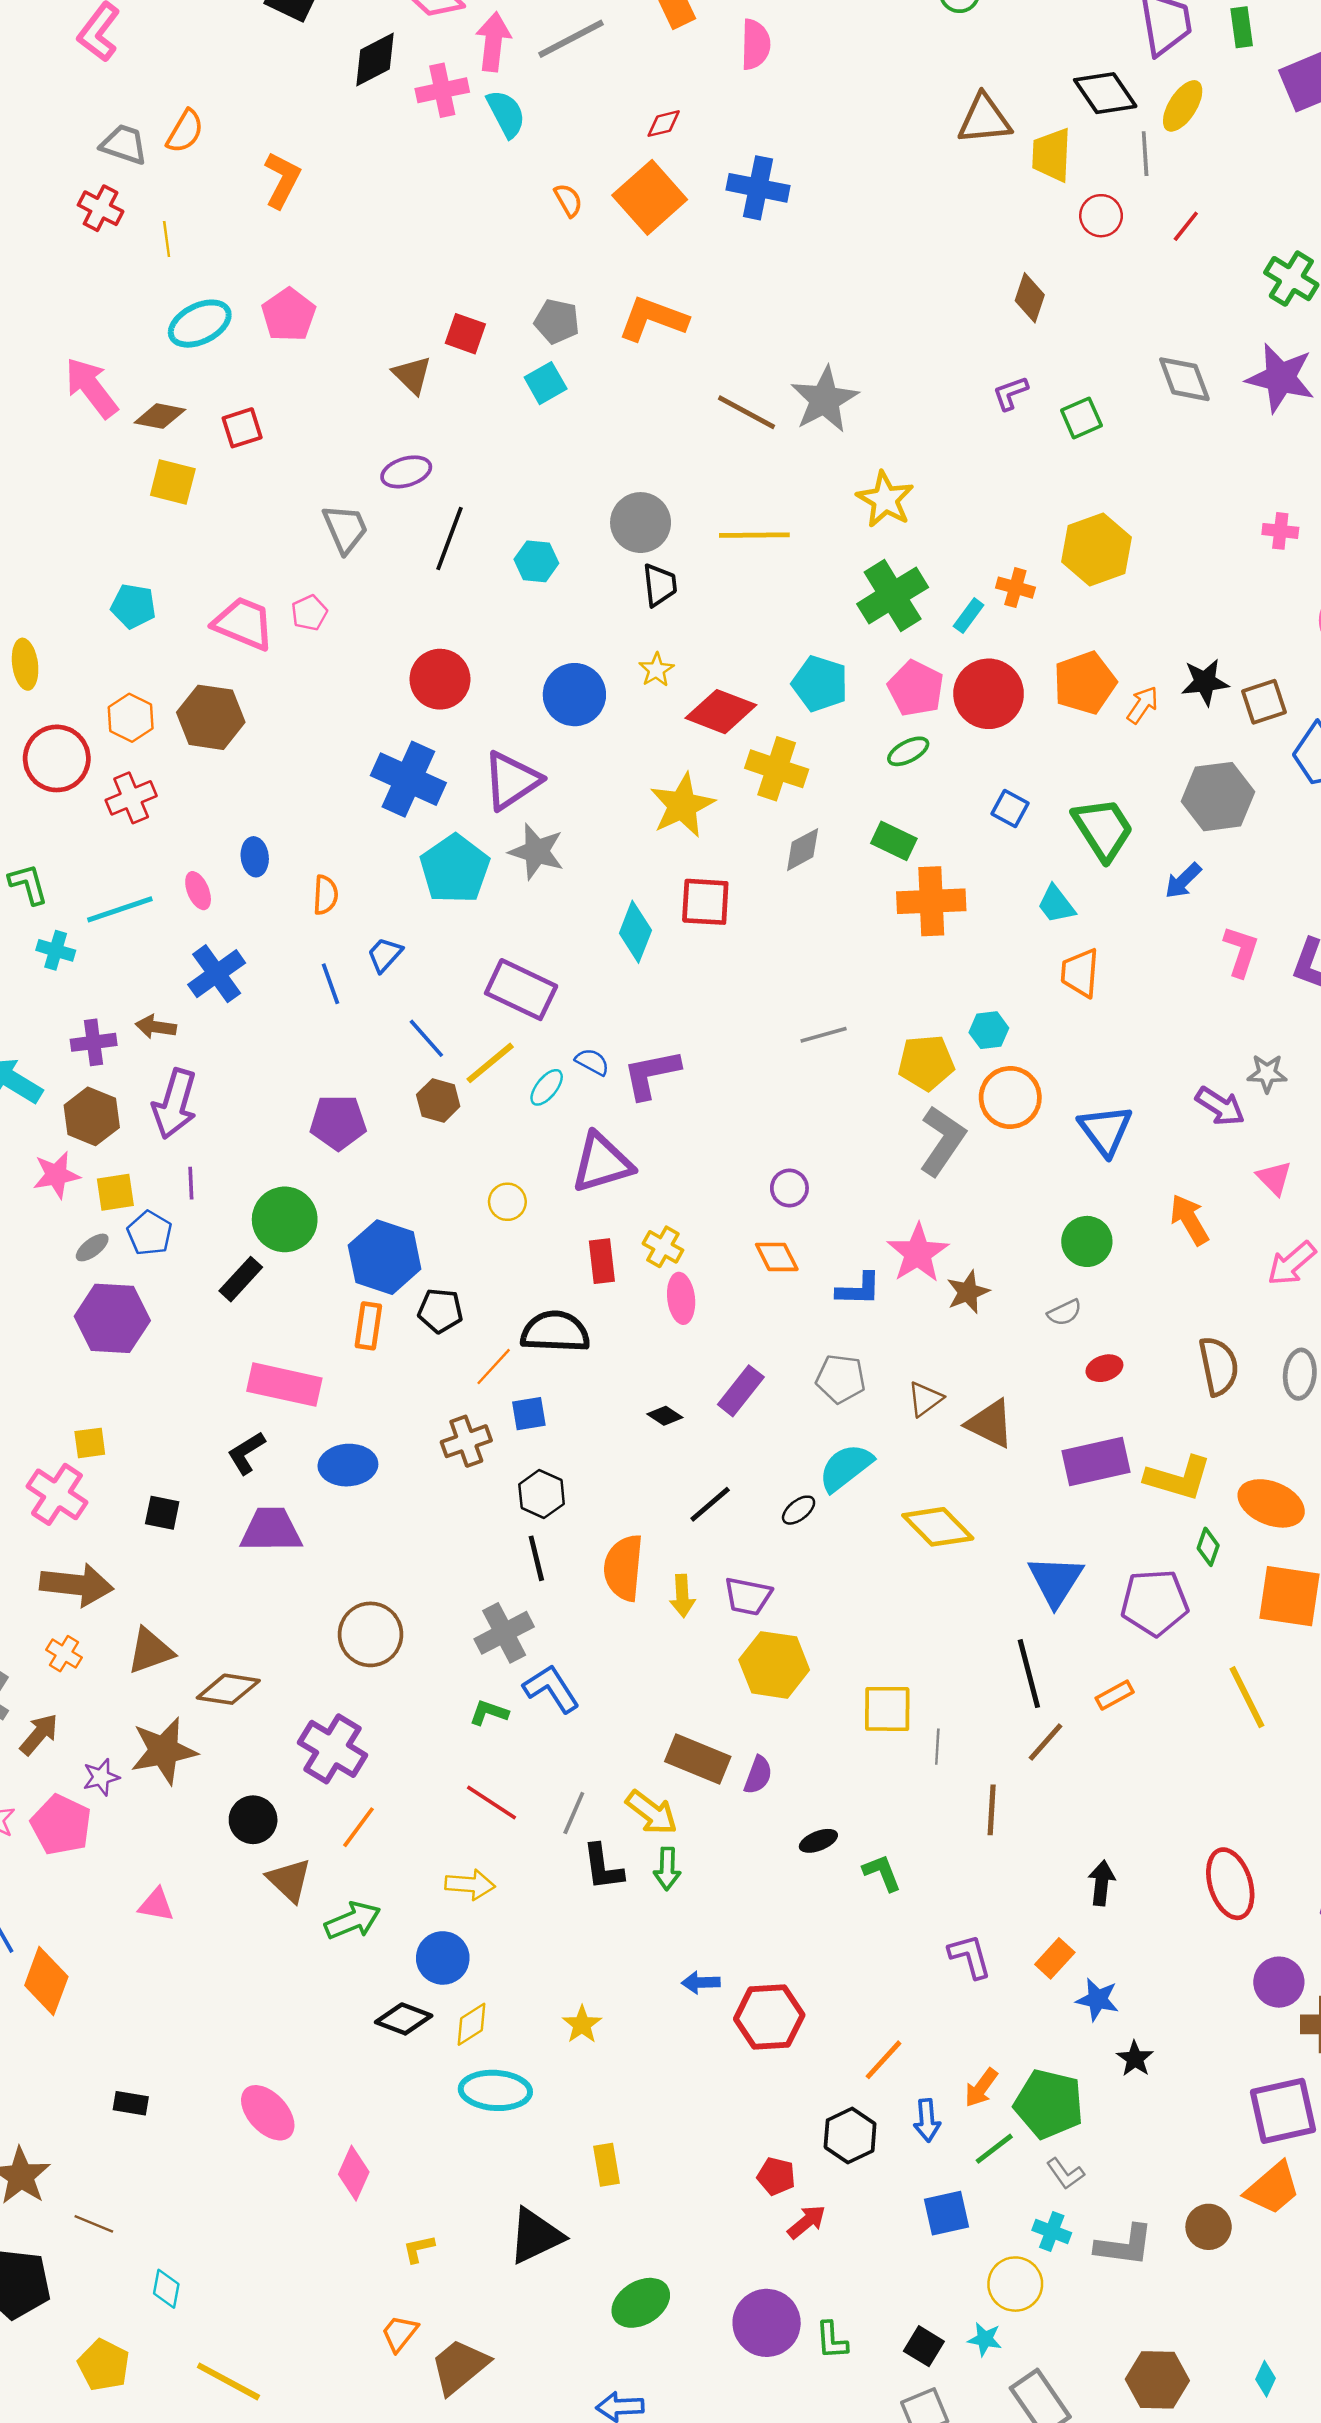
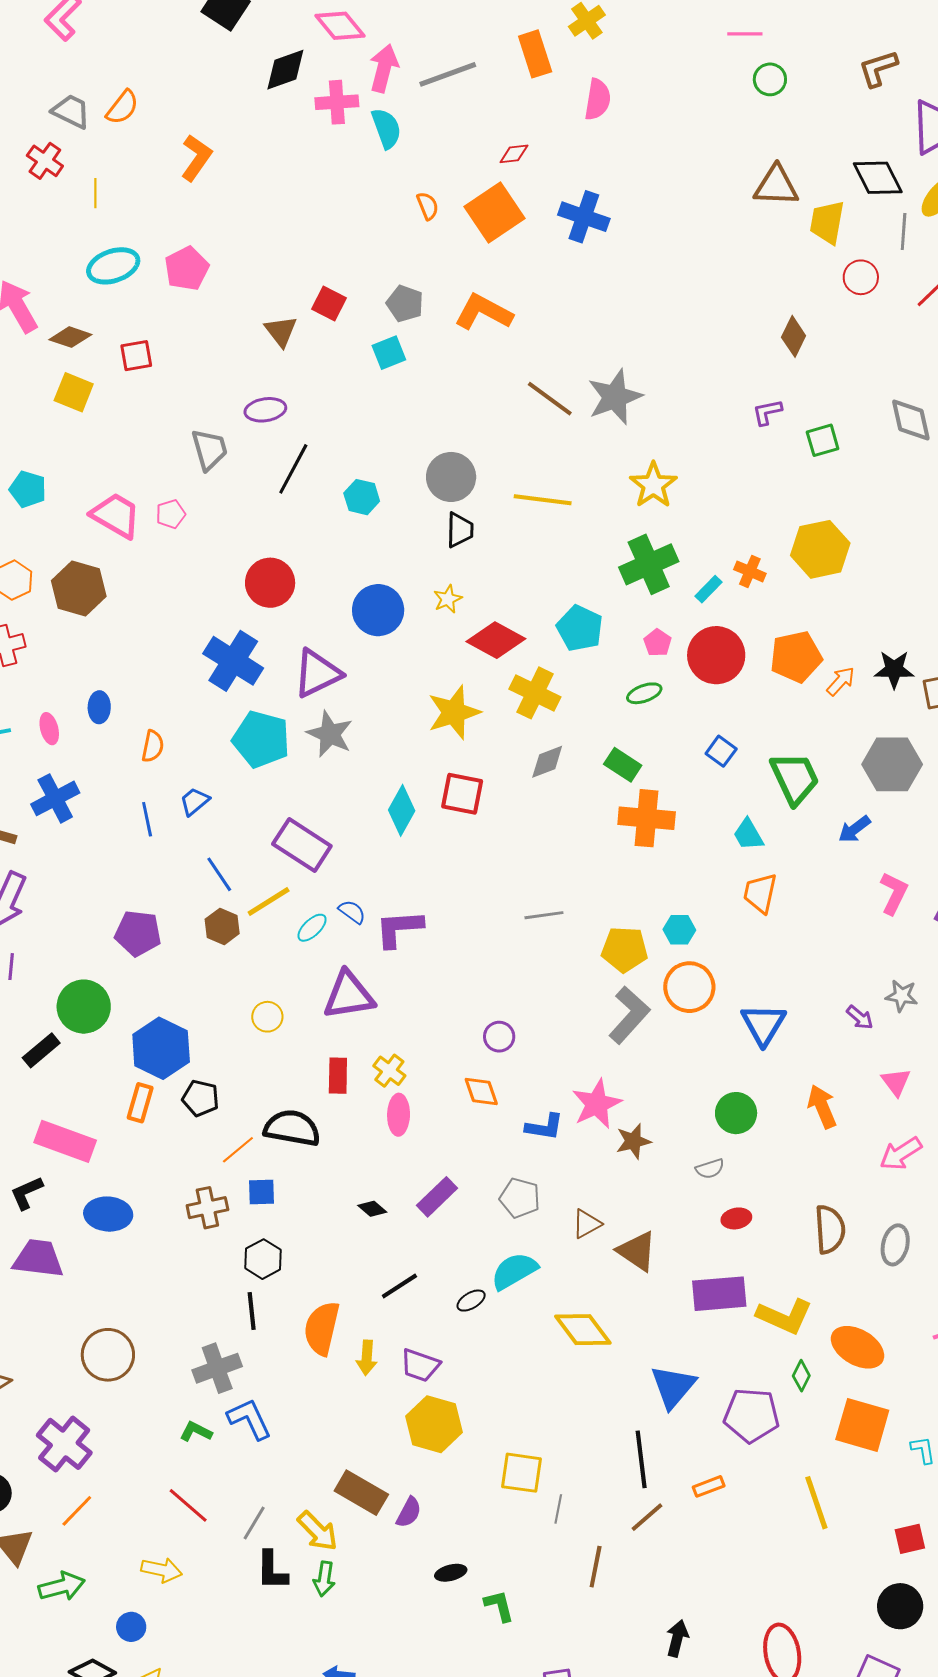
pink pentagon: (916, 688) -> (657, 643), size x0.6
cyan pentagon: (455, 869) -> (261, 739), turned -30
purple arrow: (1220, 1106) -> (860, 1017), size x0.7
blue circle: (443, 1958) -> (131, 1627), size x0.7

